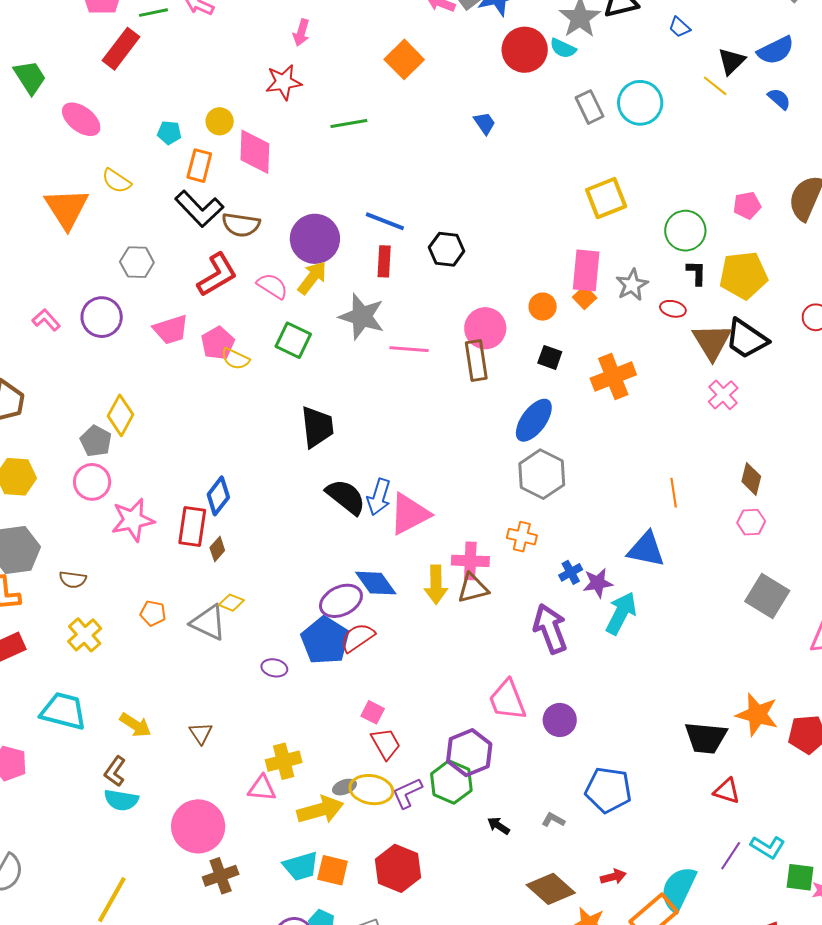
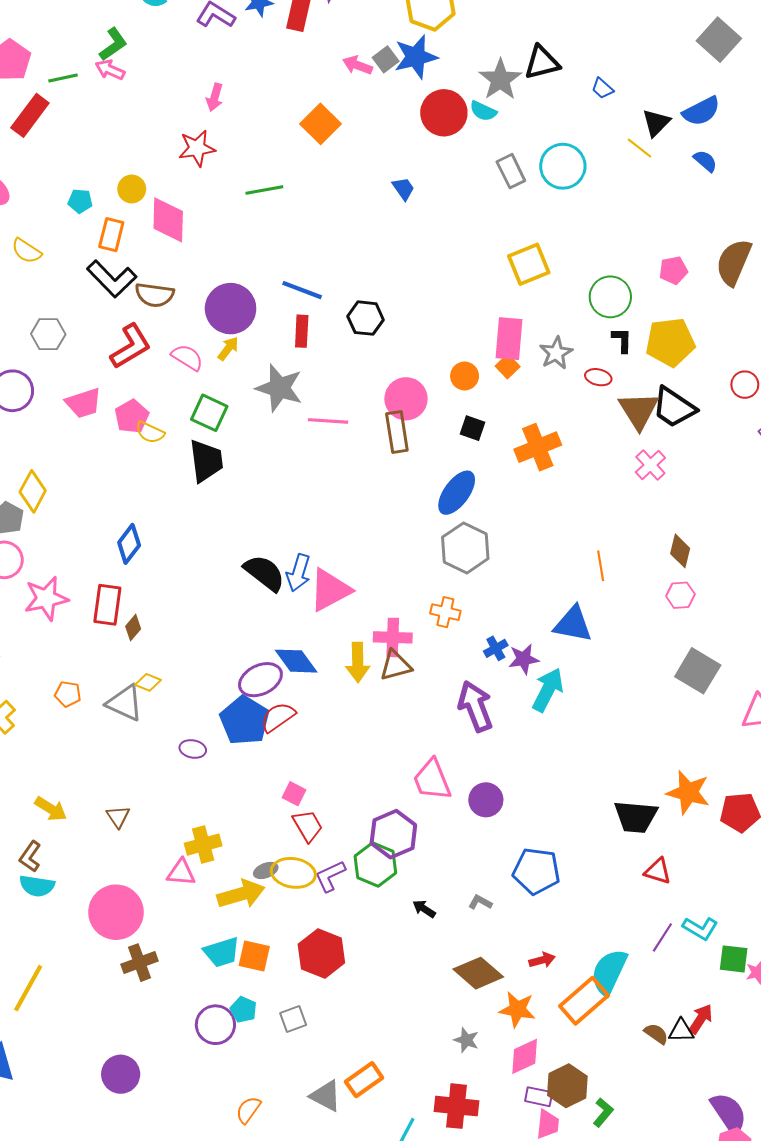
yellow arrow: (312, 278) -> (228, 349), size x0.7
black trapezoid: (317, 427) -> (206, 461), moved
blue diamond: (218, 496) -> (129, 544), moved

